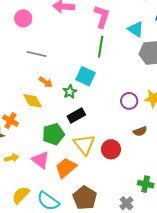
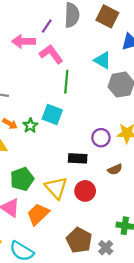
pink L-shape: (102, 17) -> (51, 54), moved, turned -50
green star: (70, 92) -> (30, 126), moved
black rectangle: (76, 115) -> (78, 158), moved, turned 36
brown pentagon: (85, 198) -> (79, 240), moved

